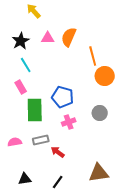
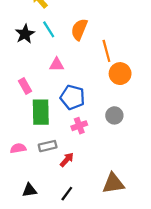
pink triangle: (48, 38) -> (57, 64), moved
cyan line: (26, 65) -> (49, 29), moved
red arrow: (58, 152) -> (67, 160), turned 96

